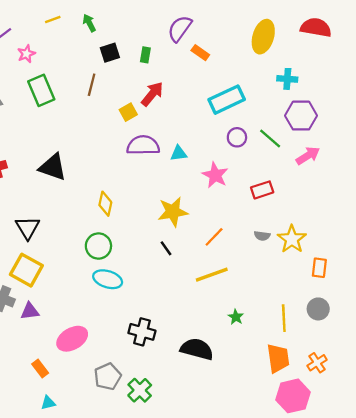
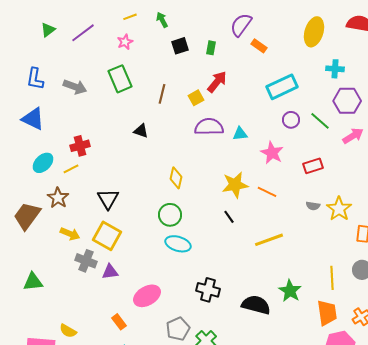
pink star: (26, 54) -> (125, 42), moved
brown line: (92, 85) -> (162, 94), moved
black triangle: (53, 167) -> (141, 131), moved, size x0.6
orange line: (214, 237) -> (267, 192), moved, turned 72
green star: (236, 317) -> (290, 291), moved, size x1.6

